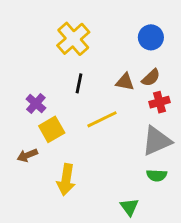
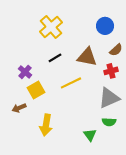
brown semicircle: (151, 78) -> (116, 50), moved
brown triangle: (125, 82) -> (87, 57), size x1.5
black line: (79, 83) -> (55, 58), turned 48
green triangle: (129, 207) -> (90, 135), moved

